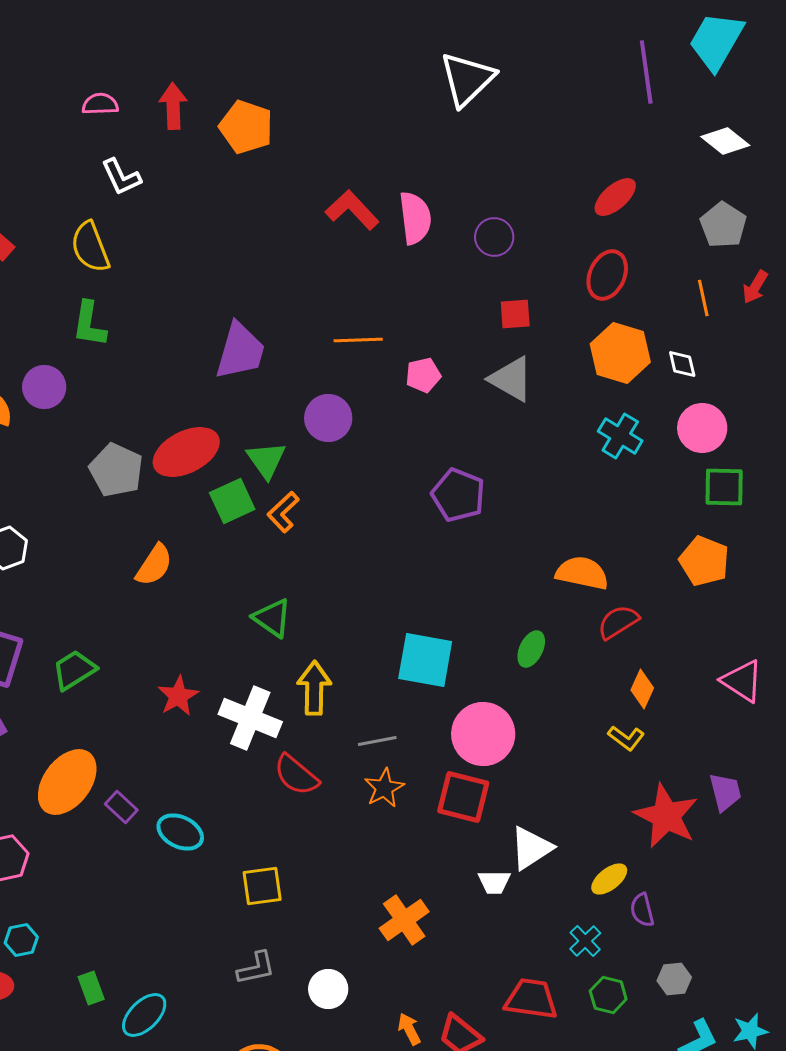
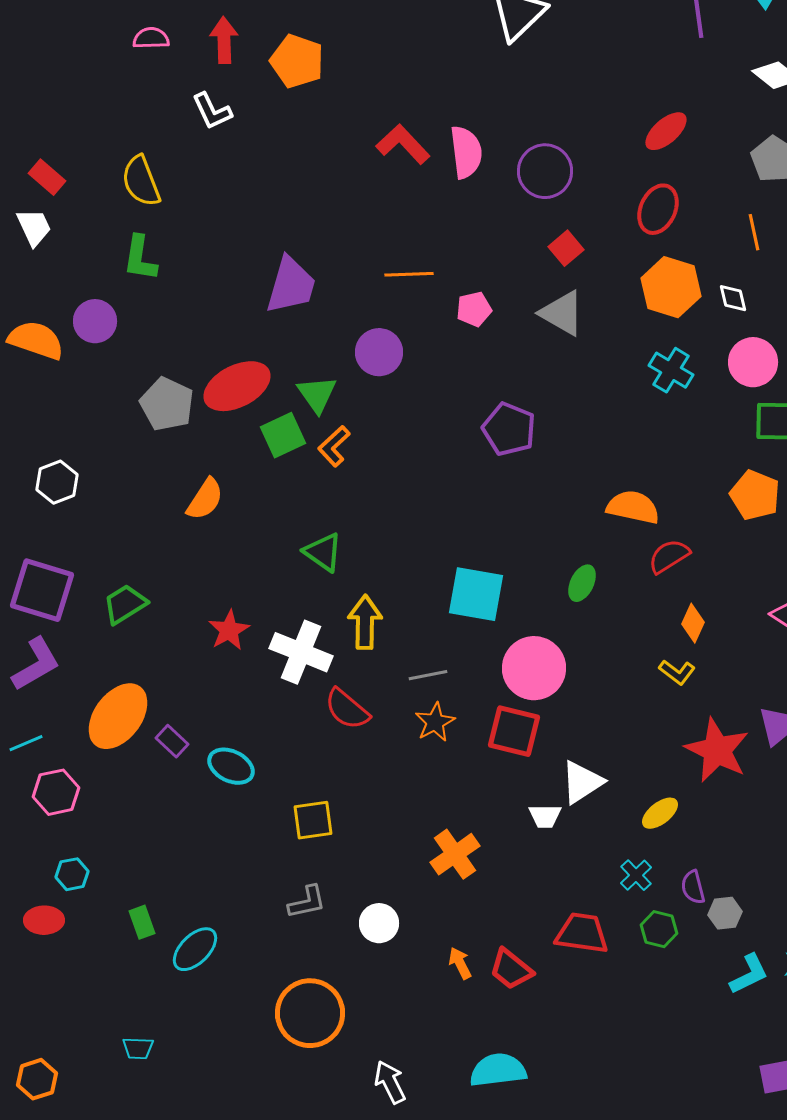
white L-shape: (121, 177) -> (212, 111), moved
purple circle: (494, 237) -> (545, 171), size x1.4
red square: (515, 314) -> (566, 248), turned -36
purple semicircle: (642, 910) -> (693, 887), moved

